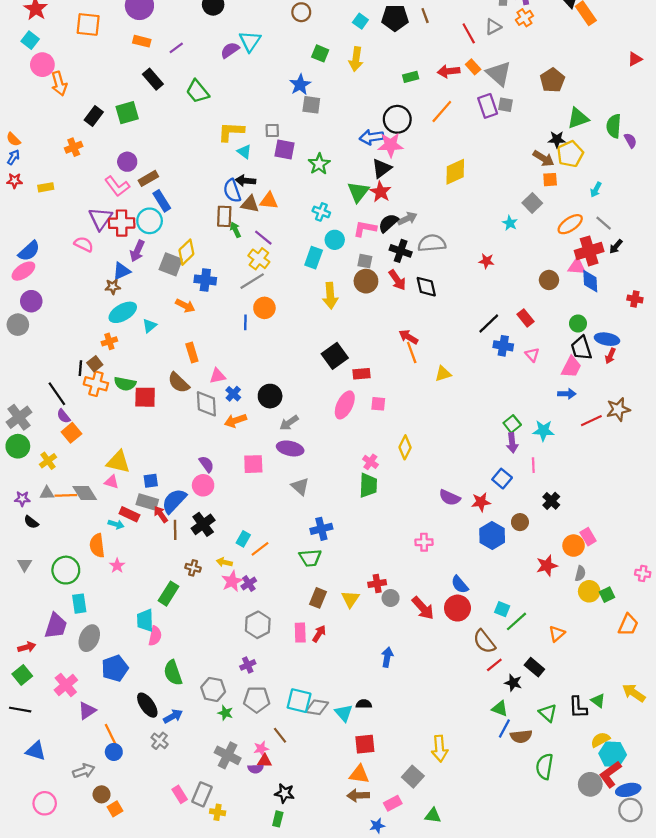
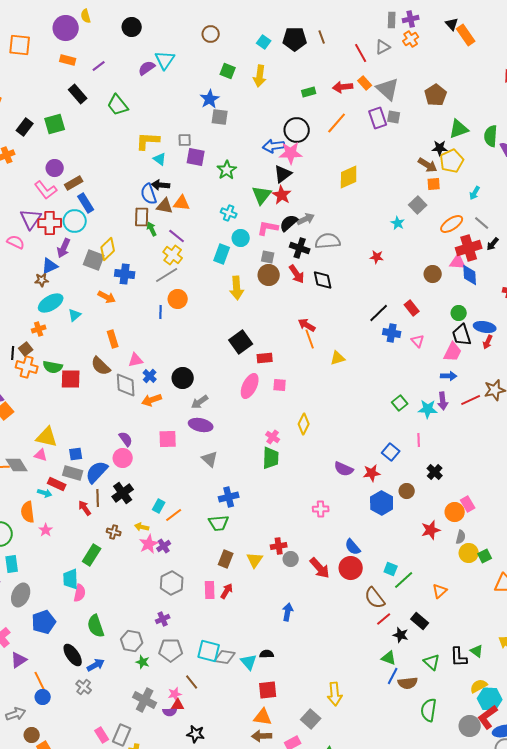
purple arrow: (512, 443) -> (443, 401), moved
red arrow: (161, 514) -> (85, 508), moved

